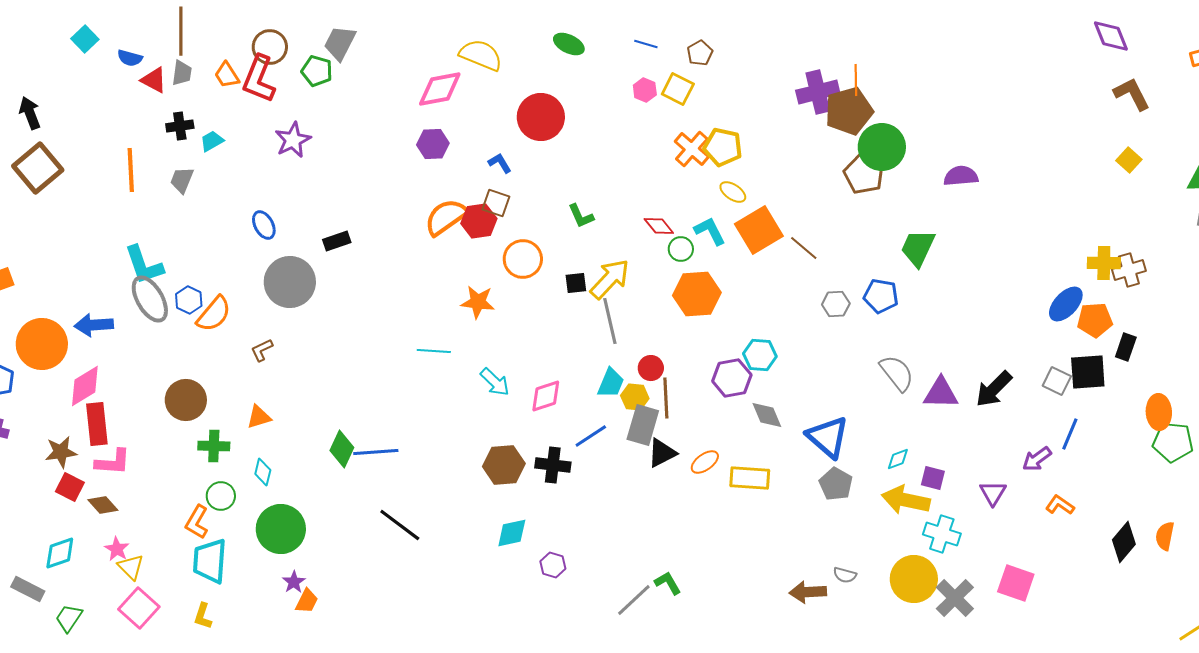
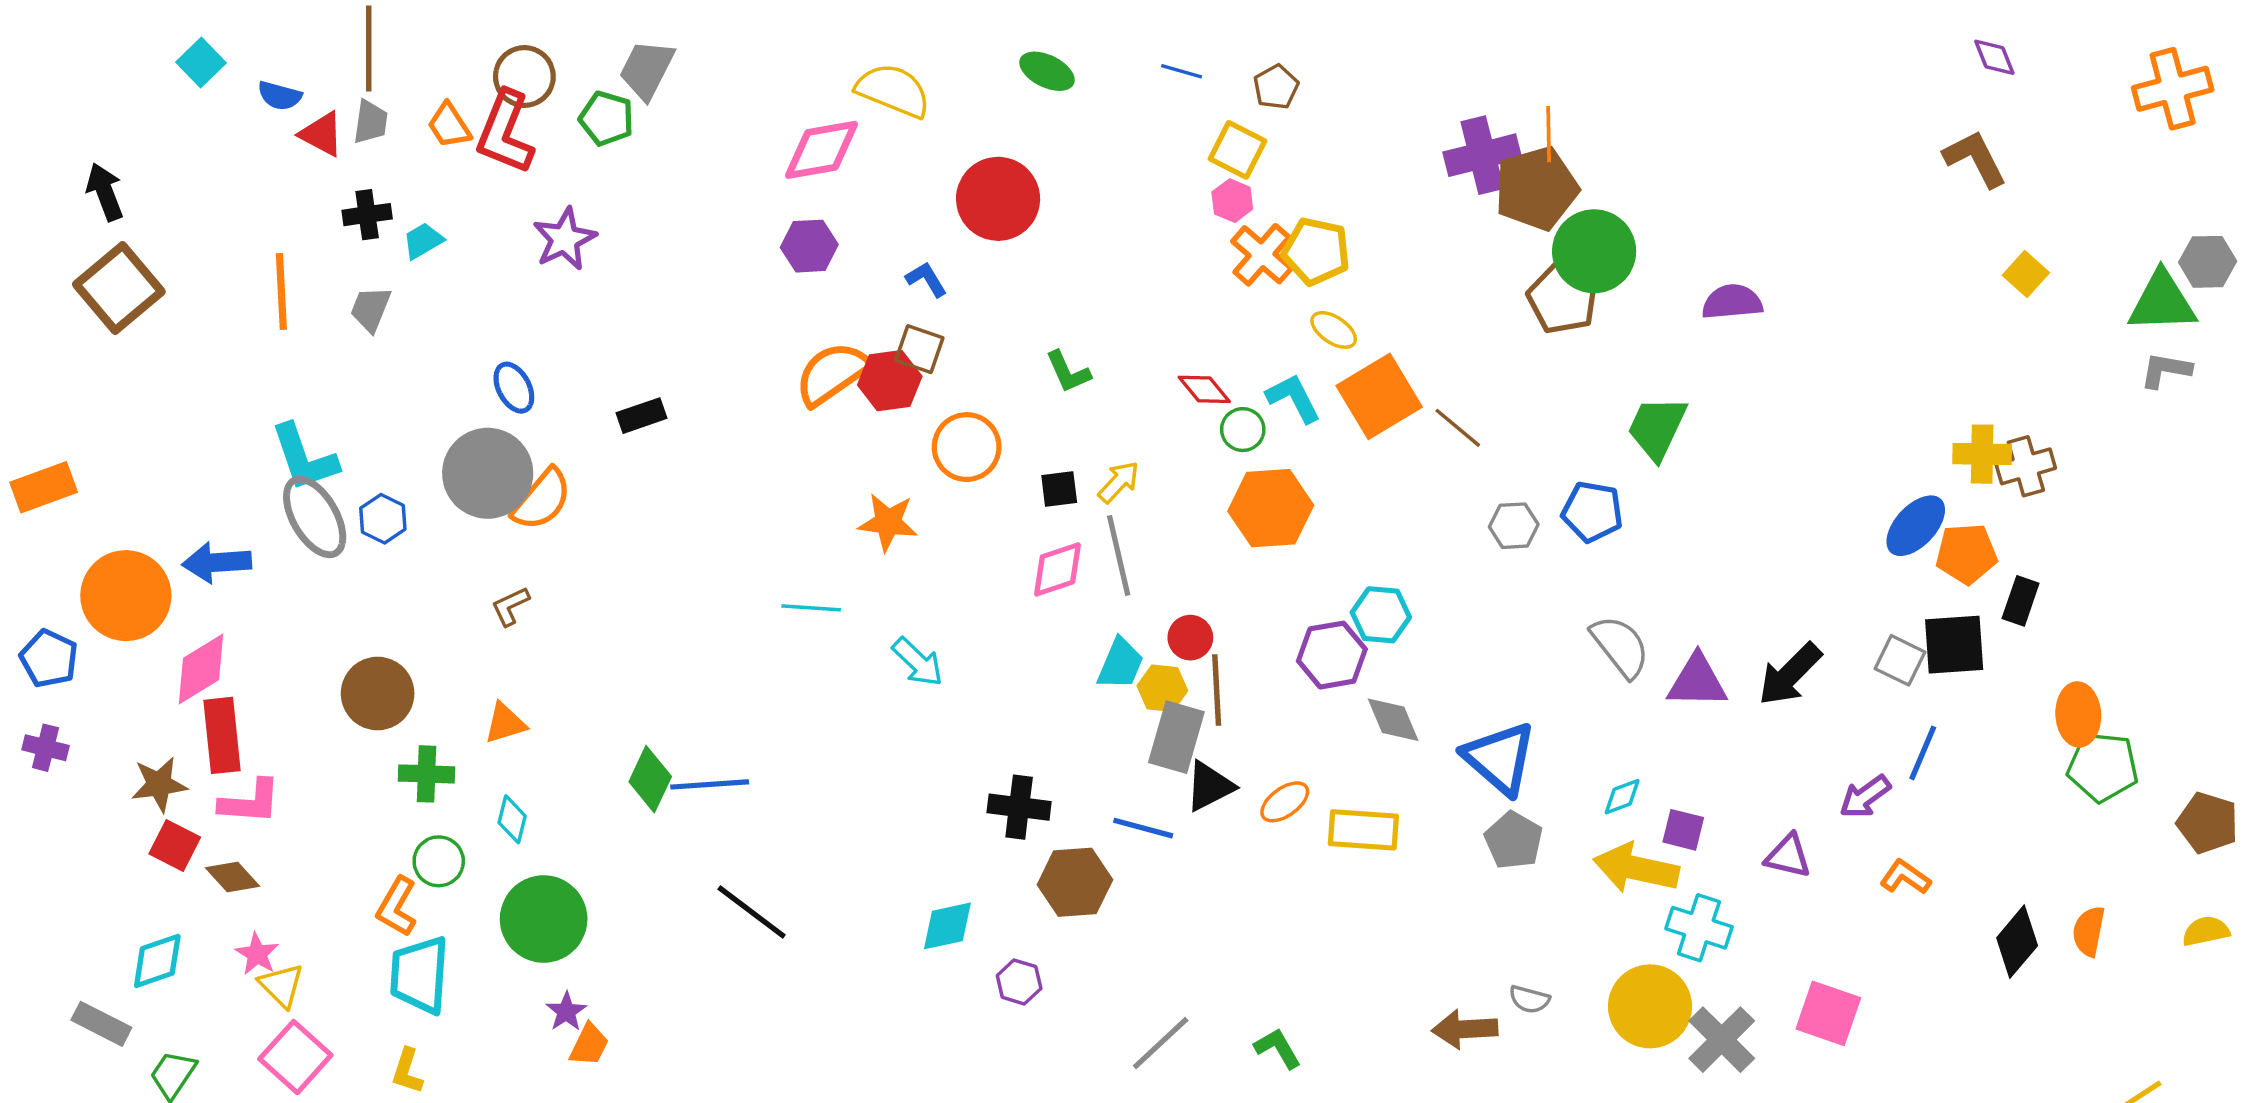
purple diamond: (1111, 36) -> (1994, 57), size x0.7
pink hexagon: (645, 90) -> (1232, 201), moved
brown L-shape: (1132, 94) -> (1975, 159), moved
yellow arrow: (610, 279) -> (1119, 482), size x0.6
gray circle: (290, 282) -> (488, 473), moved
orange semicircle: (214, 314) -> (542, 499), moved
pink diamond: (546, 396) -> (1057, 569), moved
blue line: (591, 436) -> (1143, 828), moved, turned 48
brown hexagon: (504, 465) -> (1075, 882), moved
purple triangle: (993, 493) -> (1788, 856), turned -48
green L-shape: (668, 583) -> (1278, 1048), moved

